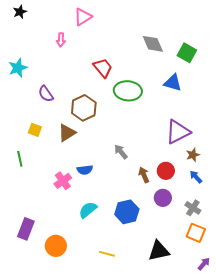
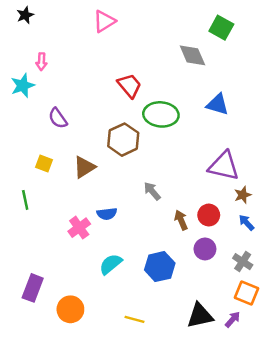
pink arrow: (61, 40) -> (41, 62), moved
green square: (187, 53) -> (221, 28), moved
brown hexagon: (84, 108) -> (123, 140), moved
purple triangle: (178, 132) -> (224, 166), turned 40
purple arrow: (204, 264) -> (233, 319), moved

